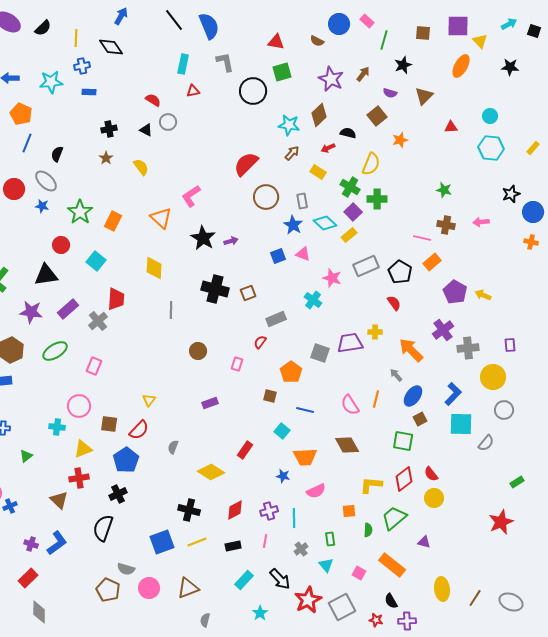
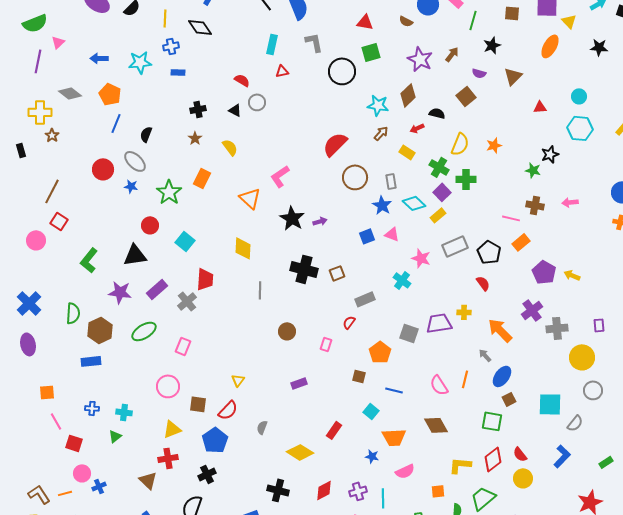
orange star: (400, 140) -> (494, 145), moved
black star: (511, 194) -> (550, 154), moved
orange rectangle: (113, 221) -> (202, 178), moved
blue L-shape: (453, 394) -> (562, 456), moved
cyan cross: (57, 427) -> (124, 412), moved

